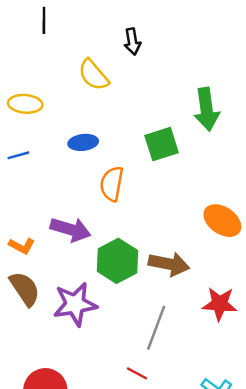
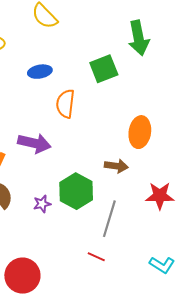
orange ellipse: (222, 221) -> (140, 132), moved, turned 68
green hexagon: (117, 261) -> (76, 191), moved
brown arrow: (169, 264) -> (116, 166), size x0.7
purple star: (75, 304) -> (42, 204), size x0.5

